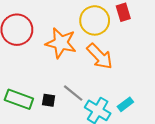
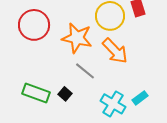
gray line: (73, 93) -> (85, 71), moved
black square: (49, 100) -> (65, 94), turned 32

